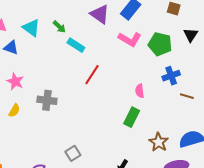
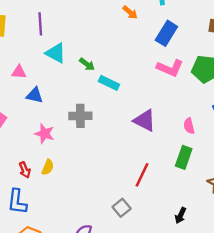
purple triangle: (100, 14) -> (145, 120), moved
cyan triangle: (31, 28) -> (56, 53), moved
red line: (92, 75) -> (142, 175), moved
gray cross: (47, 100) -> (80, 116), moved

